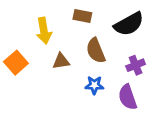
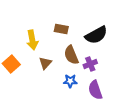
brown triangle: (61, 61) -> (45, 63), turned -40
purple cross: (136, 65) -> (90, 64), moved

